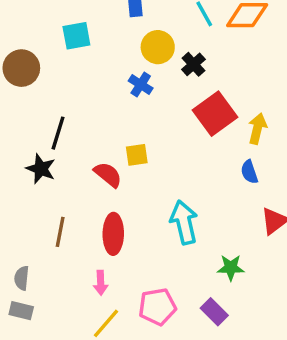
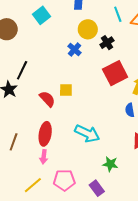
cyan square: (76, 36) -> (42, 15), turned -36
cyan arrow: (184, 222) -> (87, 133), turned 120
brown line: (60, 232) -> (14, 142), moved
pink arrow: (101, 283) -> (44, 157), moved

